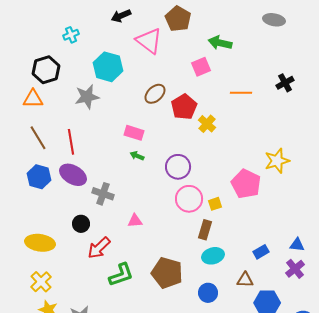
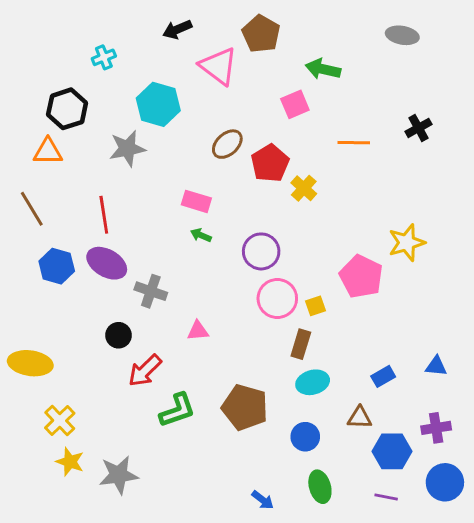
brown line: (38, 138) -> (32, 209), moved
yellow ellipse: (40, 243) -> (30, 363), moved
purple cross: (295, 269) -> (436, 428), moved, turned 30

